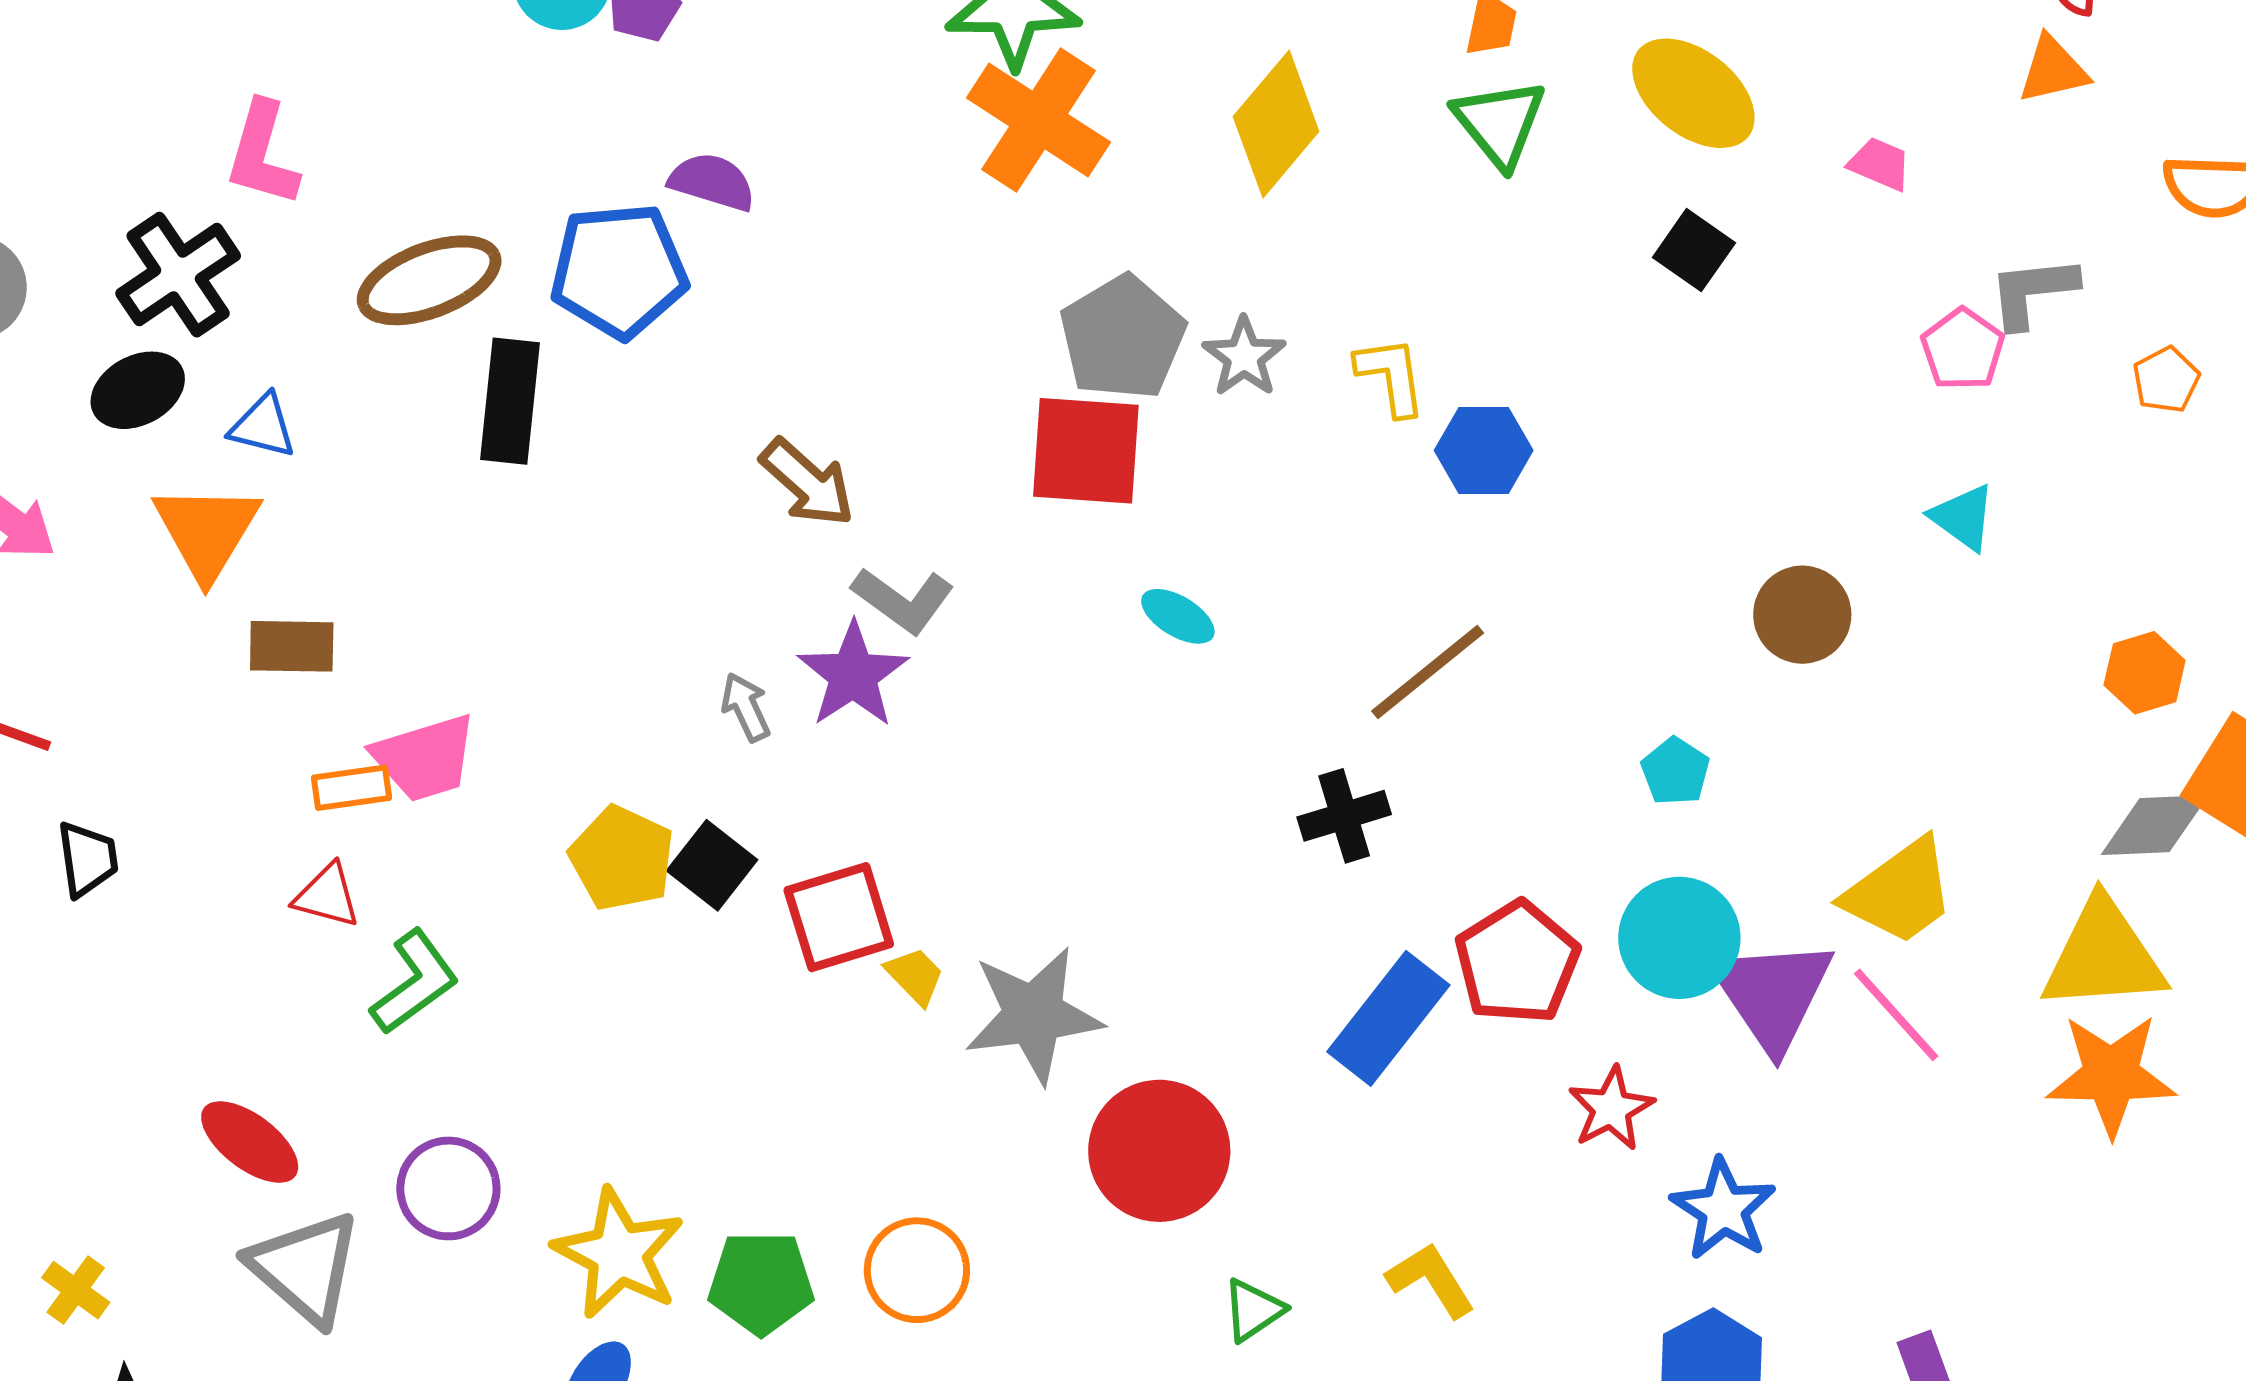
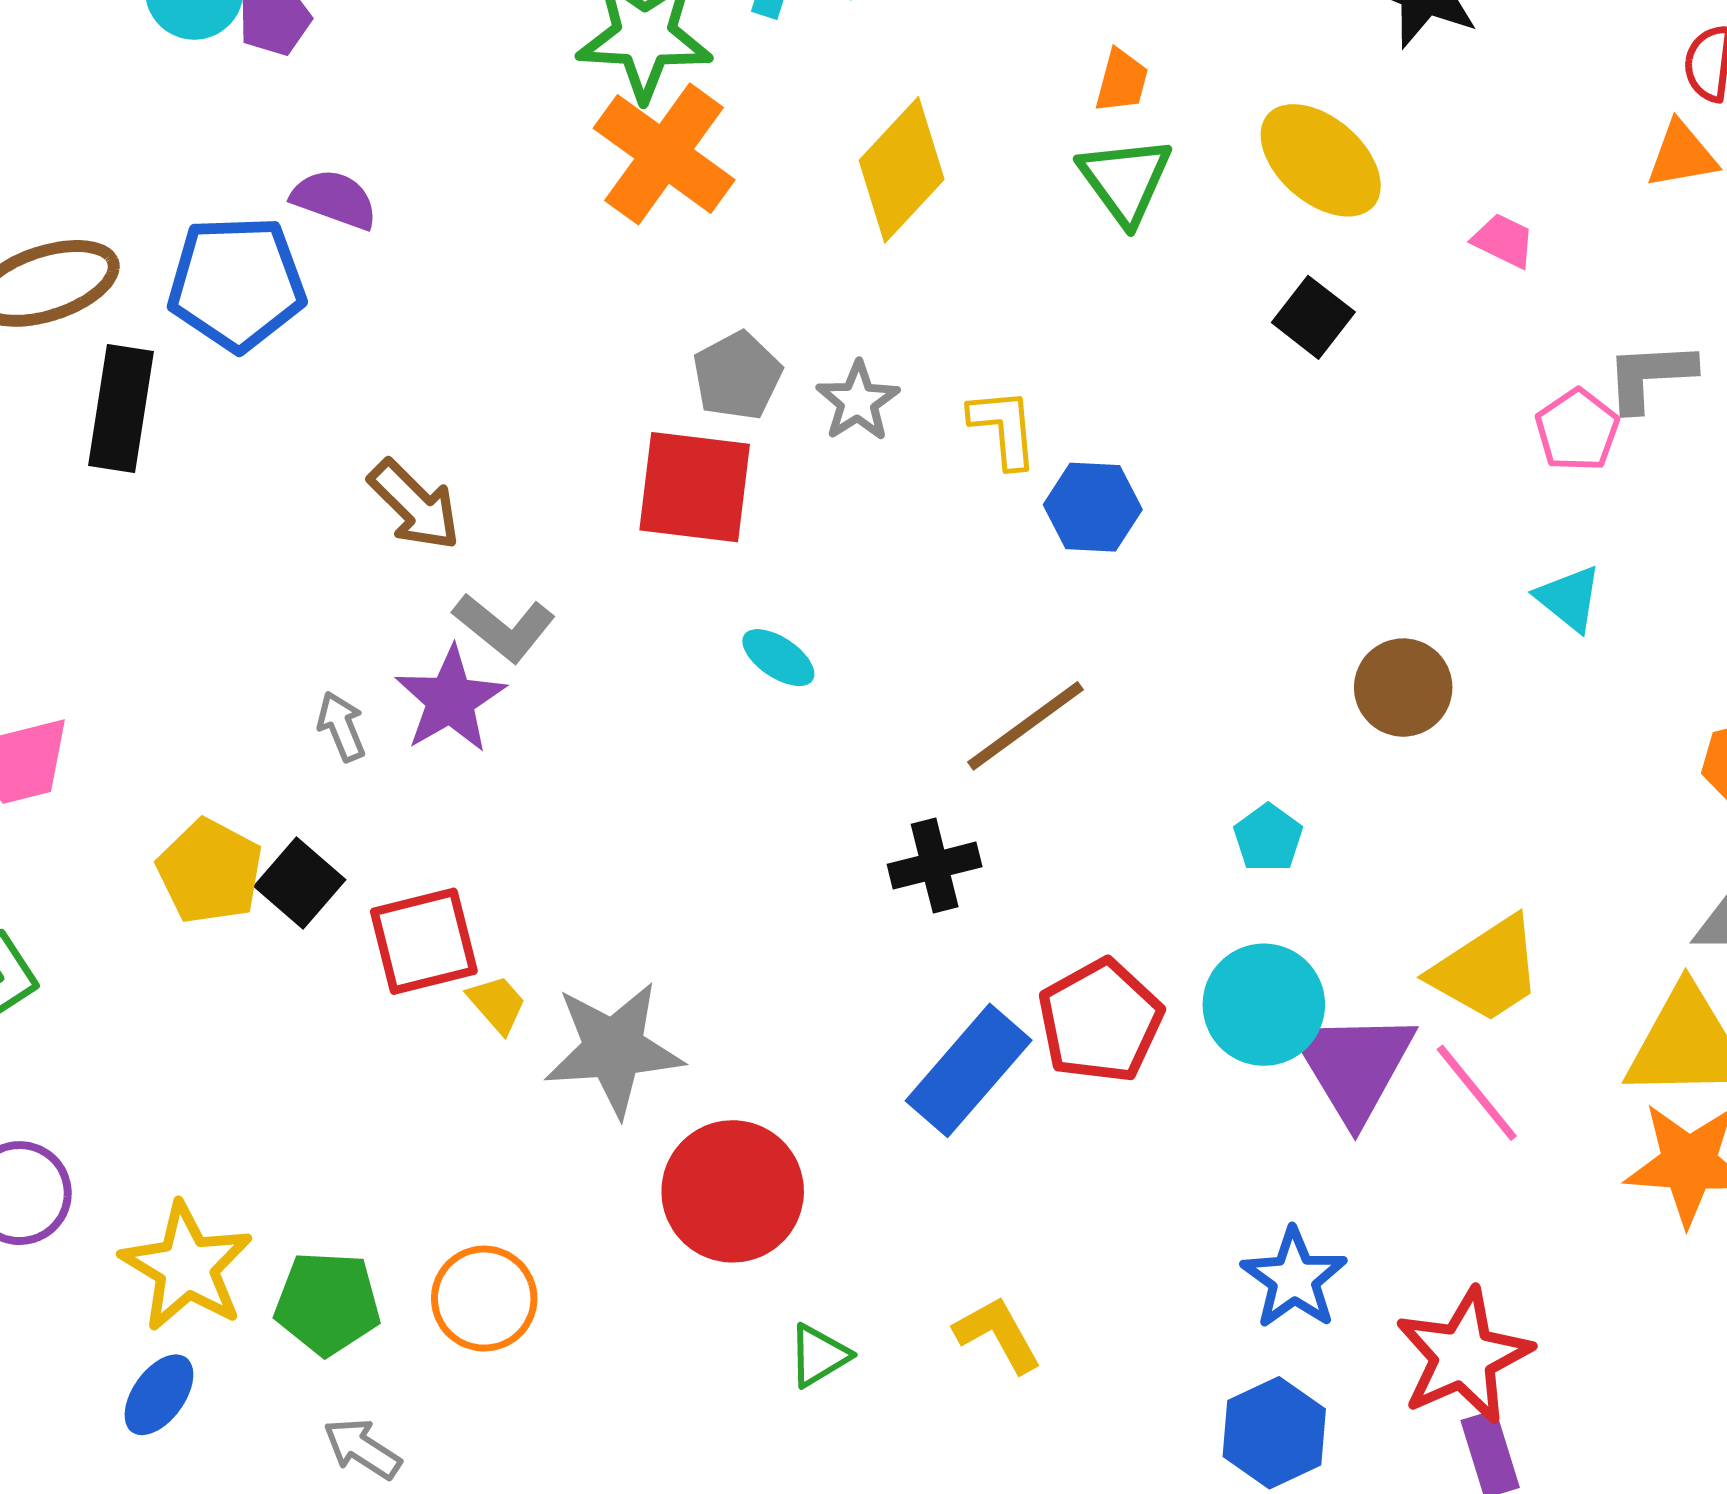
gray pentagon: (1123, 338) -> (737, 376), size x0.7
red star: (1611, 1109) -> (1464, 1356), moved, size x1.6

